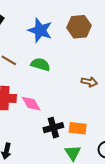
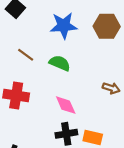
blue star: (40, 30) -> (64, 26), turned -30
pink diamond: (31, 104) -> (66, 105), moved

